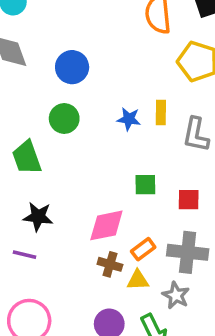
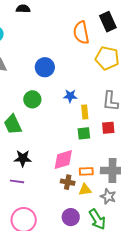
blue circle: (72, 67) -> (45, 67), moved
yellow rectangle: (161, 112) -> (85, 112), moved
red square: (189, 200) -> (108, 128), moved
orange rectangle: (143, 249) -> (86, 171), turned 40

